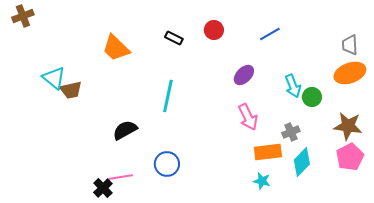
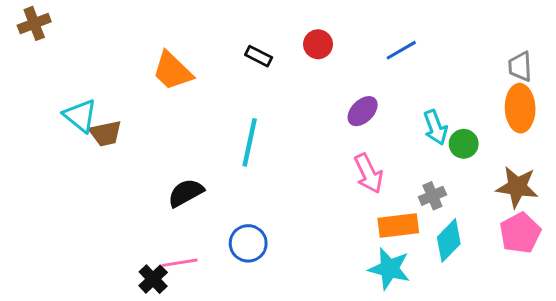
orange ellipse: (350, 73) -> (520, 108), turned -72
cyan star: (262, 181) -> (389, 269), size x1.6

